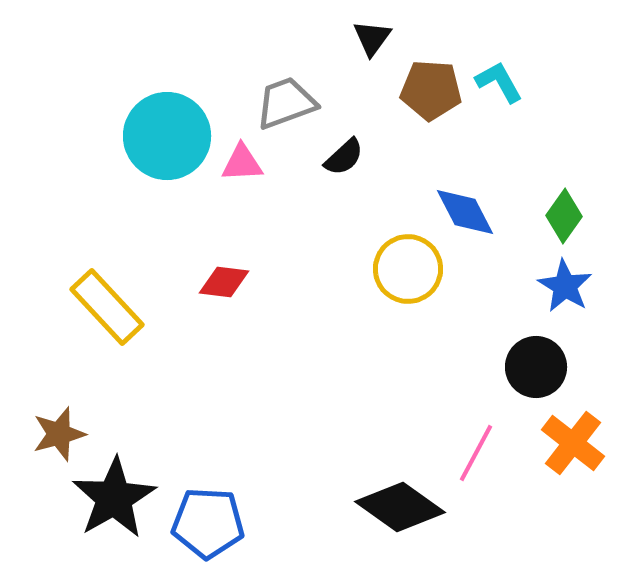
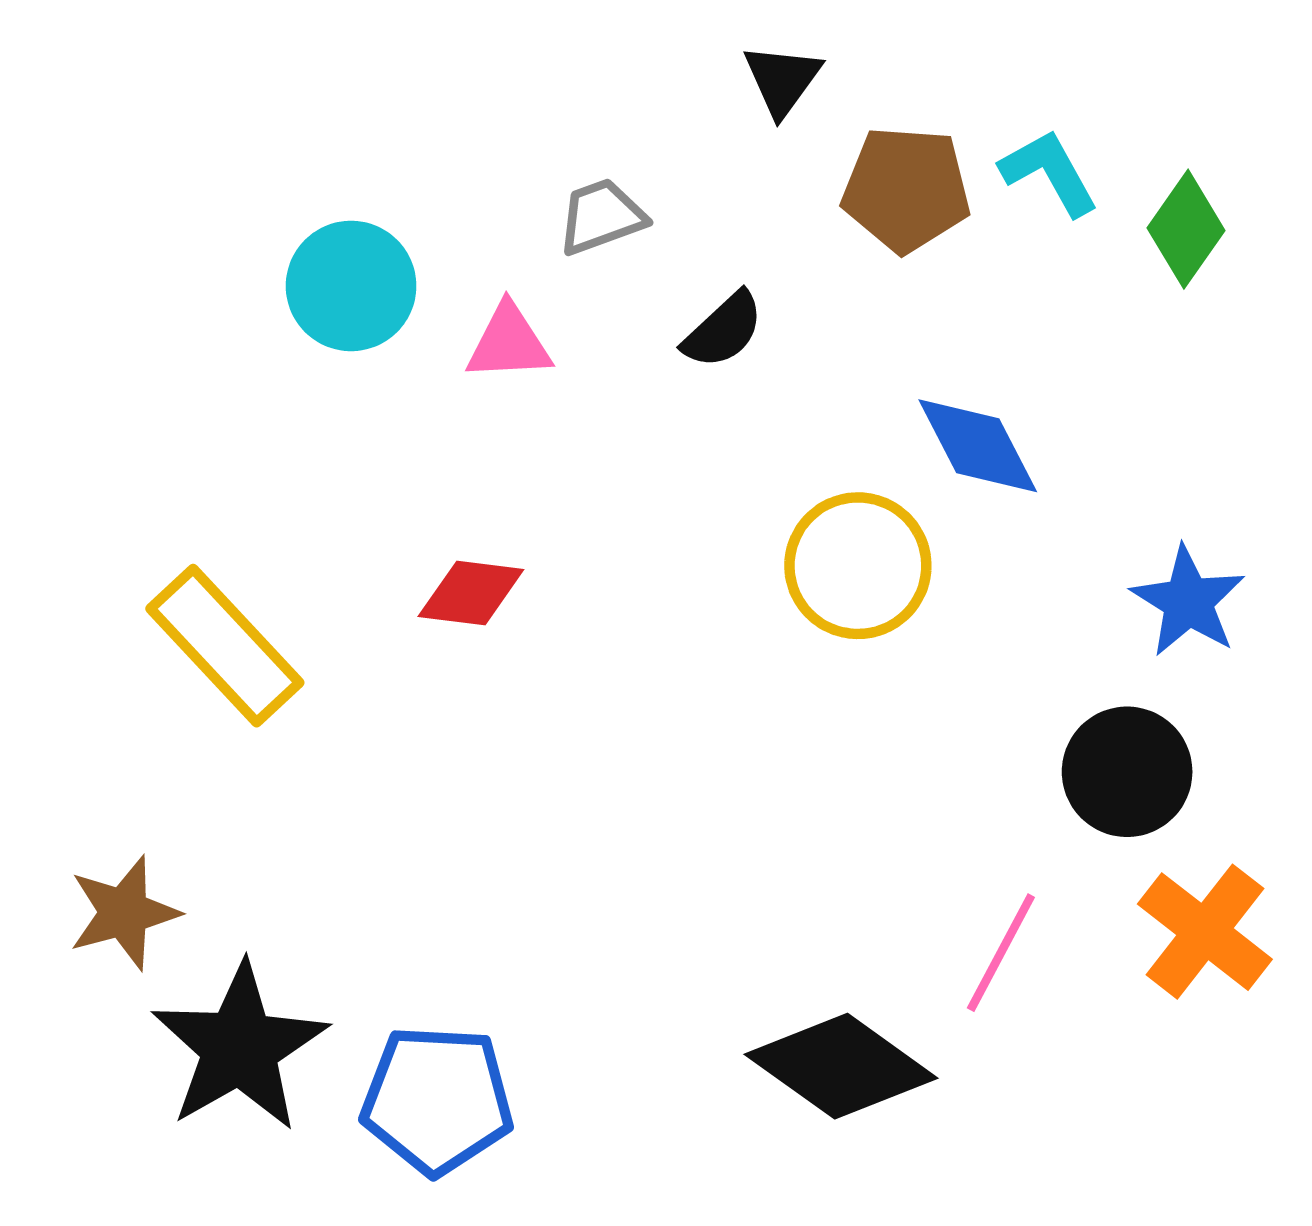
gray trapezoid: (286, 103) -> (601, 217), size x0.7
cyan circle: (167, 136) -> (351, 286), size x0.7
green diamond: (564, 216) -> (1186, 229), moved

